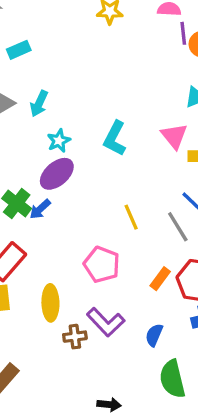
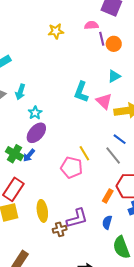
cyan L-shape: (115, 138) -> (81, 92), moved
pink pentagon: (102, 264) -> (72, 167), moved
orange rectangle: (160, 279) -> (108, 196), moved
purple L-shape: (106, 322) -> (77, 218), turned -55

